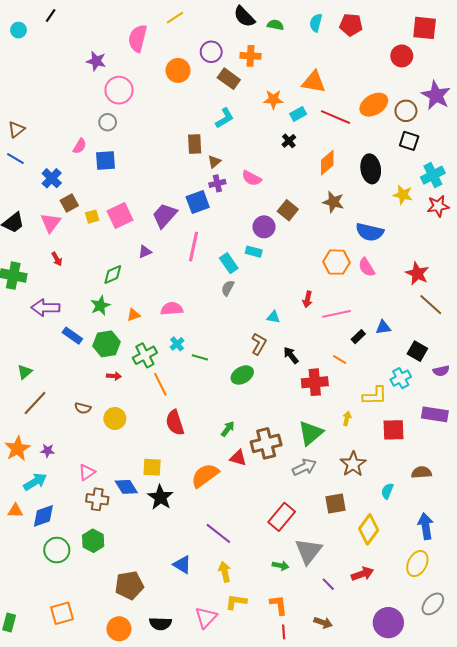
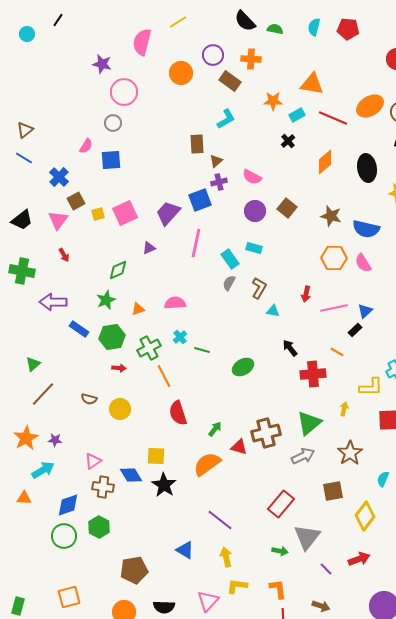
brown star: (333, 202) -> (331, 216), moved
purple circle: (264, 227) -> (255, 211), moved
blue triangle: (383, 327) -> (365, 311), moved, turned -35
brown L-shape: (259, 344) -> (259, 288), moved
green arrow: (228, 429) -> (215, 429), moved
blue diamond: (43, 516) -> (68, 505), moved

